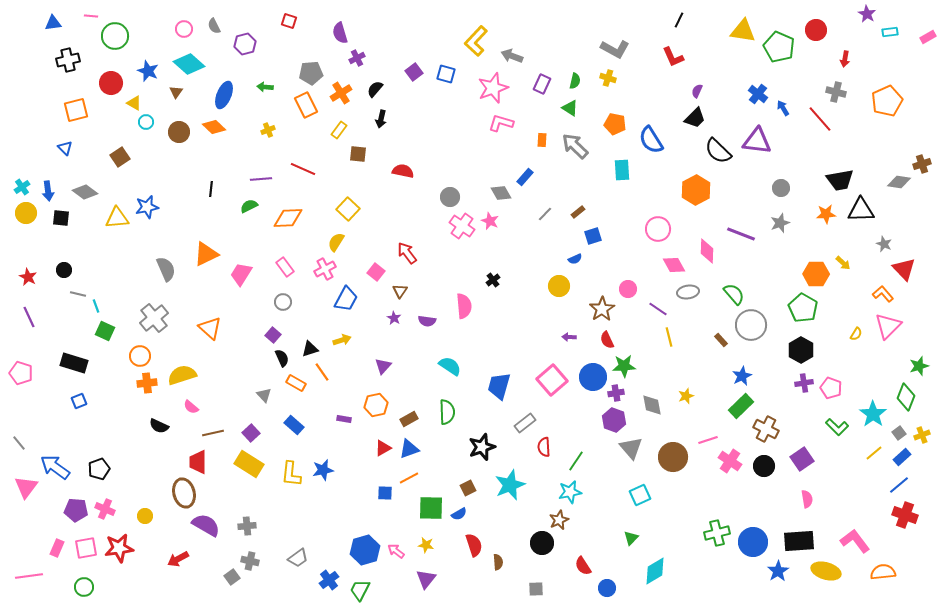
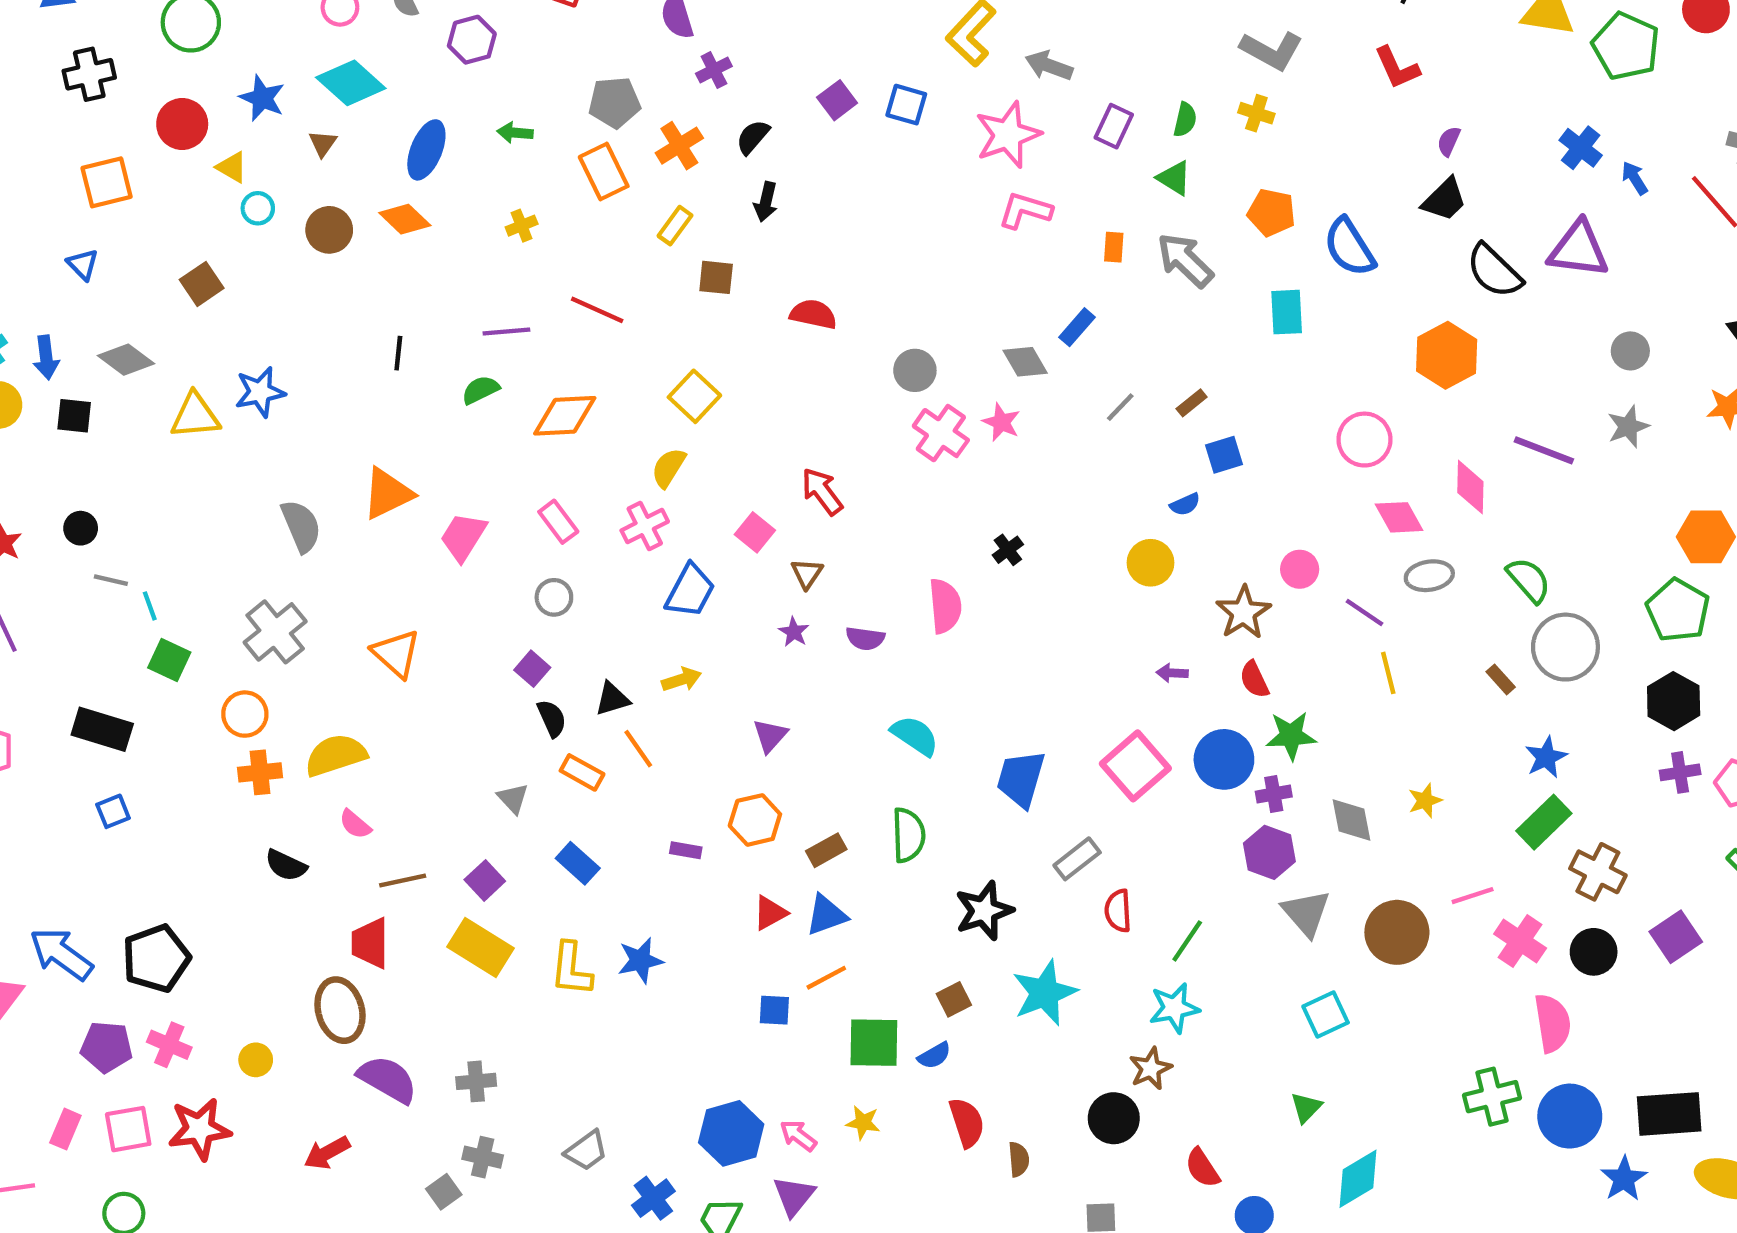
black pentagon: (99, 469) -> (156, 958), size x1.4
pink semicircle: (807, 499) -> (1553, 1023), moved, size x1.5
purple triangle: (426, 579) -> (794, 1196), moved

